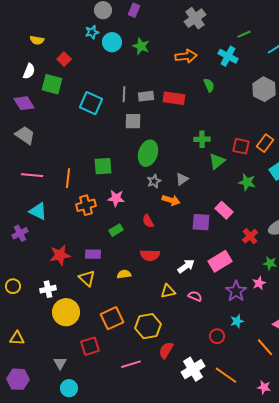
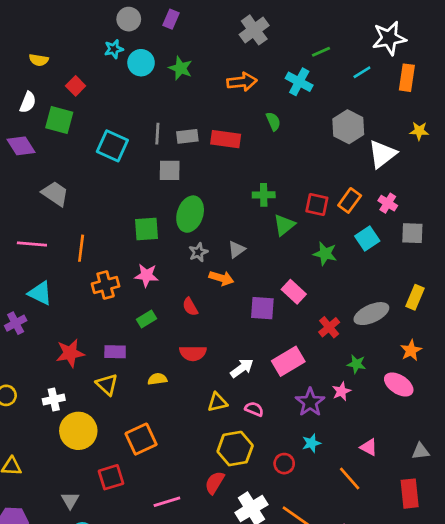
gray trapezoid: (25, 135) -> (55, 194), moved
green square: (103, 166) -> (146, 229), moved
yellow hexagon: (148, 326) -> (235, 449), moved

